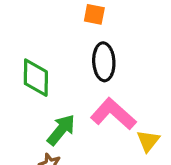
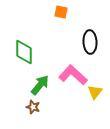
black ellipse: (104, 62) -> (90, 42), moved

